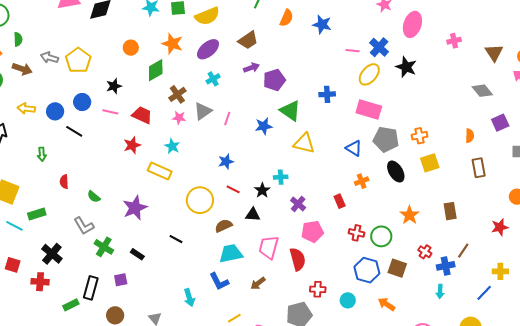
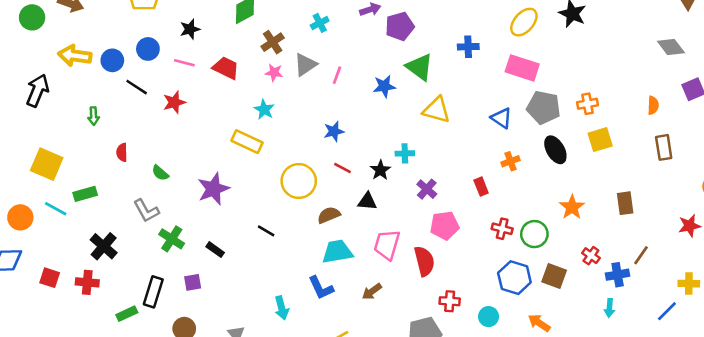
yellow arrow: (26, 108) -> (75, 56), size x1.4
red star: (132, 145) -> (174, 102), moved
red square: (13, 265) -> (50, 278), moved

